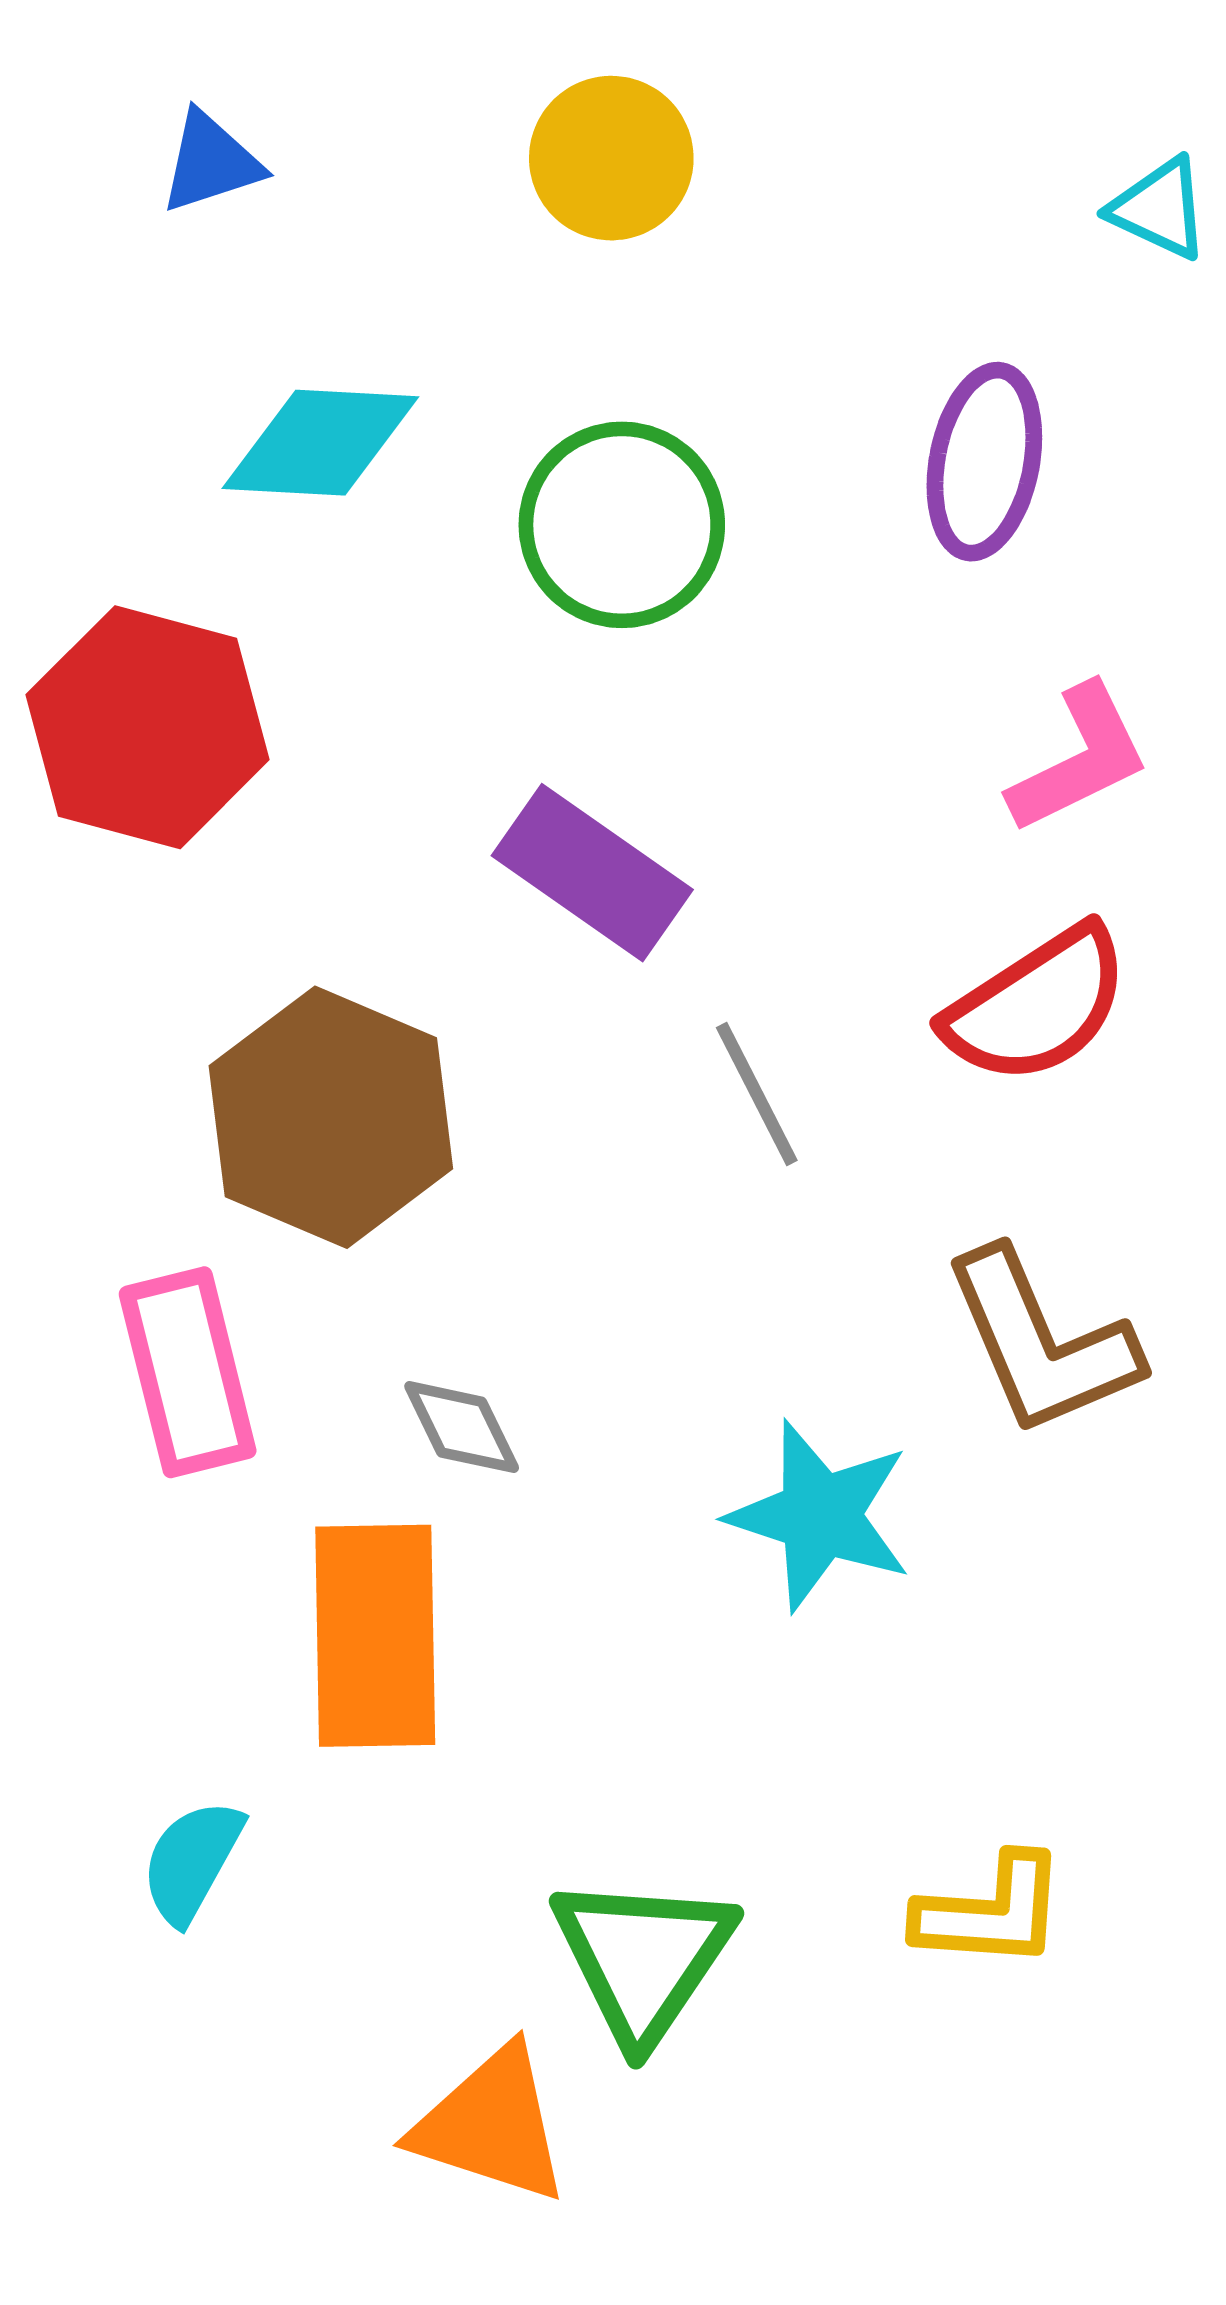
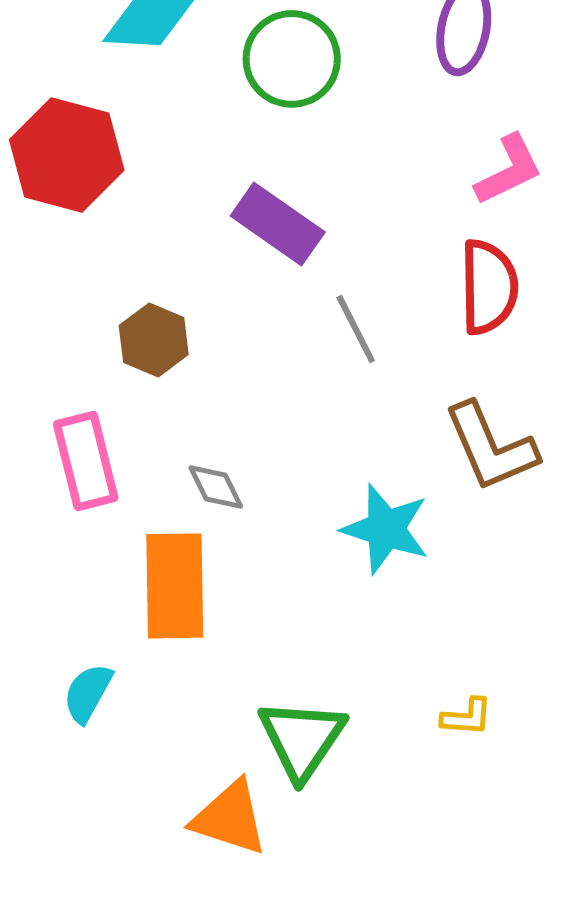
red semicircle: (1037, 1005) -> (489, 287), turned -58
brown hexagon: (331, 1117) -> (154, 340), size x0.6
yellow L-shape: (991, 1912) -> (467, 717), size x0.7

